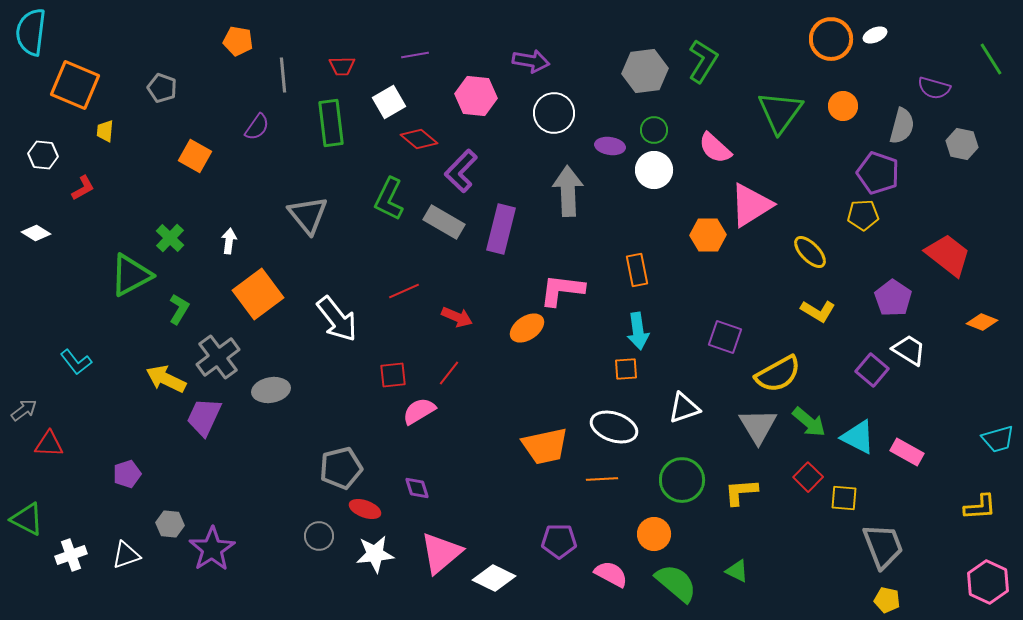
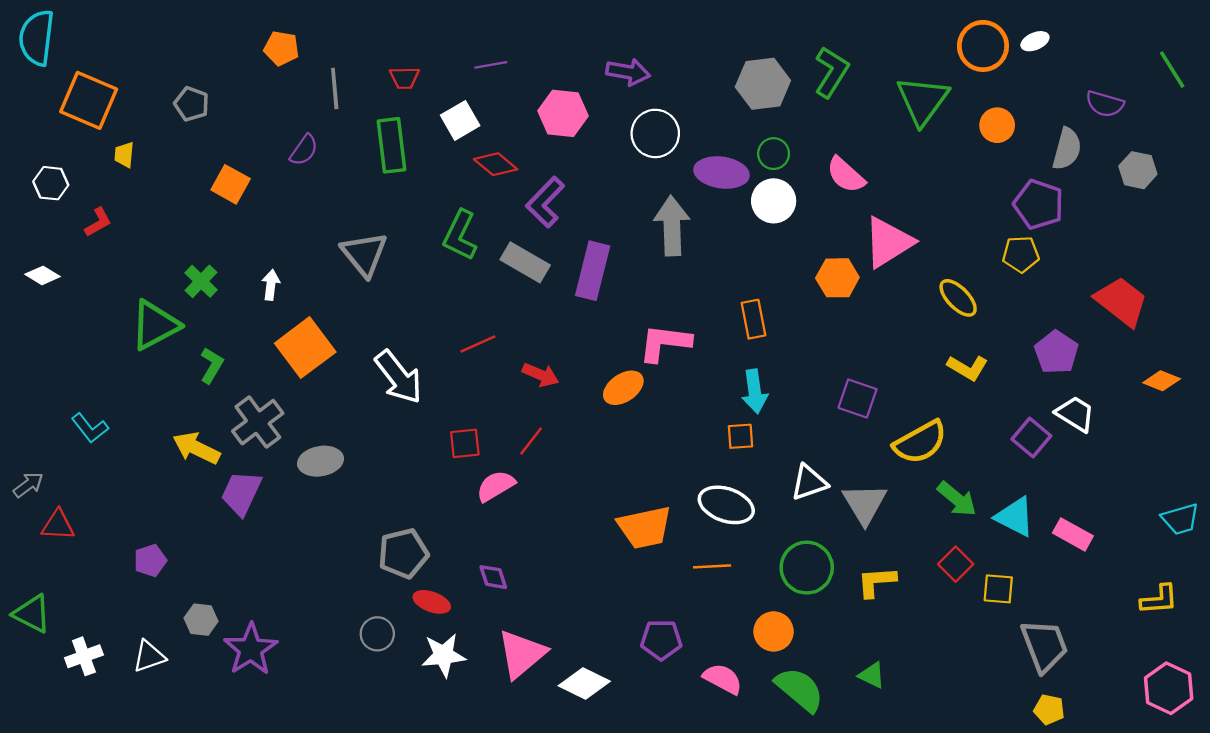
green triangle: (780, 112) -> (923, 100), moved
purple ellipse: (610, 146) -> (722, 173), size x1.5
gray triangle: (758, 426) -> (865, 504), moved

